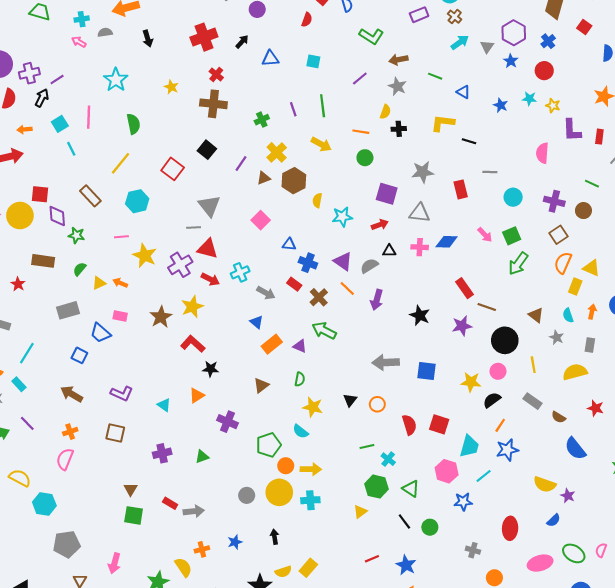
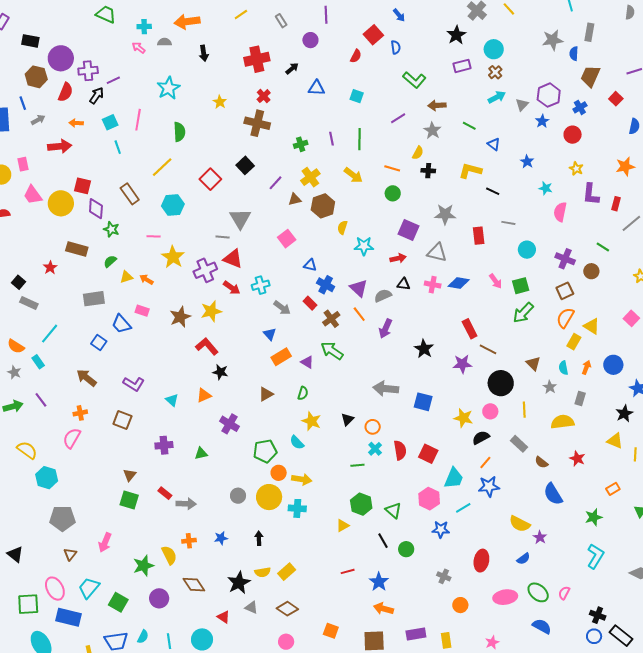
cyan star: (529, 99) -> (546, 188), moved
cyan cross: (388, 459) -> (375, 449), moved

